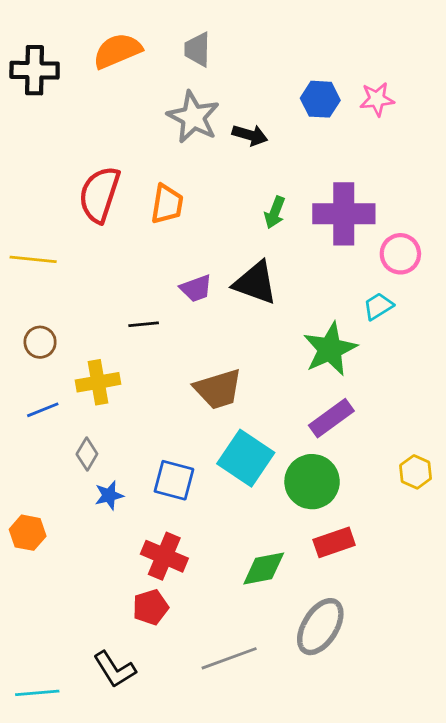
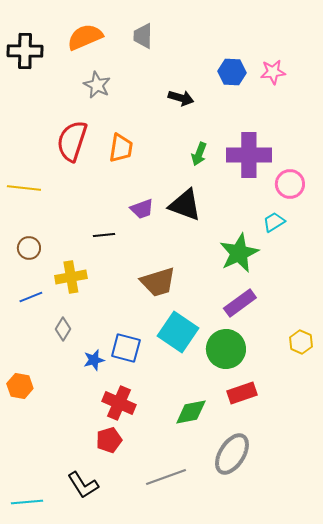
gray star: (193, 117) -> (97, 85), moved, size x0.7
blue star: (109, 495) -> (94, 360), moved

